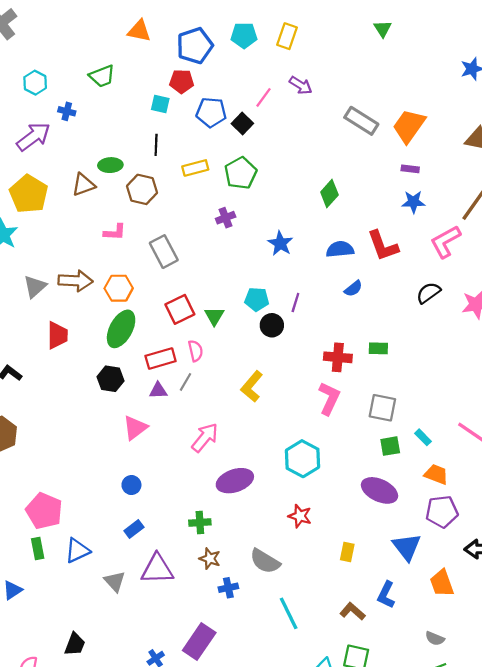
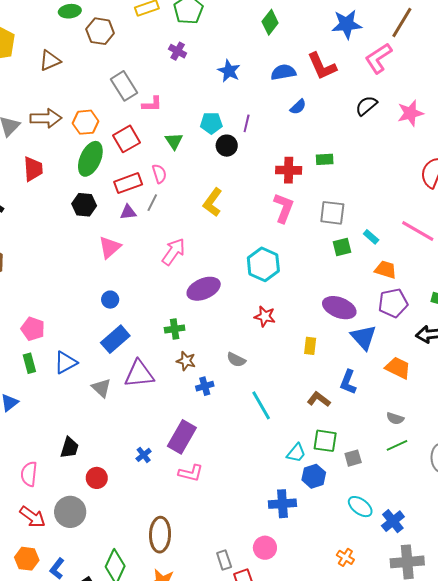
brown triangle: (83, 185) -> (50, 61), moved
blue star: (413, 202) -> (347, 24), size x1.4
purple cross: (226, 218) -> (178, 51), turned -36
pink L-shape: (115, 232) -> (152, 104), moved
red square: (180, 309) -> (126, 139), moved
purple ellipse: (380, 490) -> (339, 308), moved
pink pentagon: (44, 511) -> (33, 329), size x0.7
blue rectangle: (134, 529) -> (115, 339), size x1.6
gray semicircle: (265, 561) -> (236, 360), size x0.7
orange trapezoid: (442, 583) -> (398, 368), turned 140

